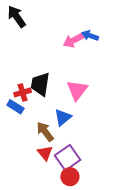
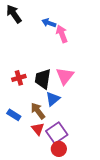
blue arrow: (90, 36) -> (49, 23), moved
pink arrow: (74, 40) -> (62, 34), turned 96
black trapezoid: (40, 84) -> (43, 79), moved
blue rectangle: (15, 107) -> (14, 115), moved

